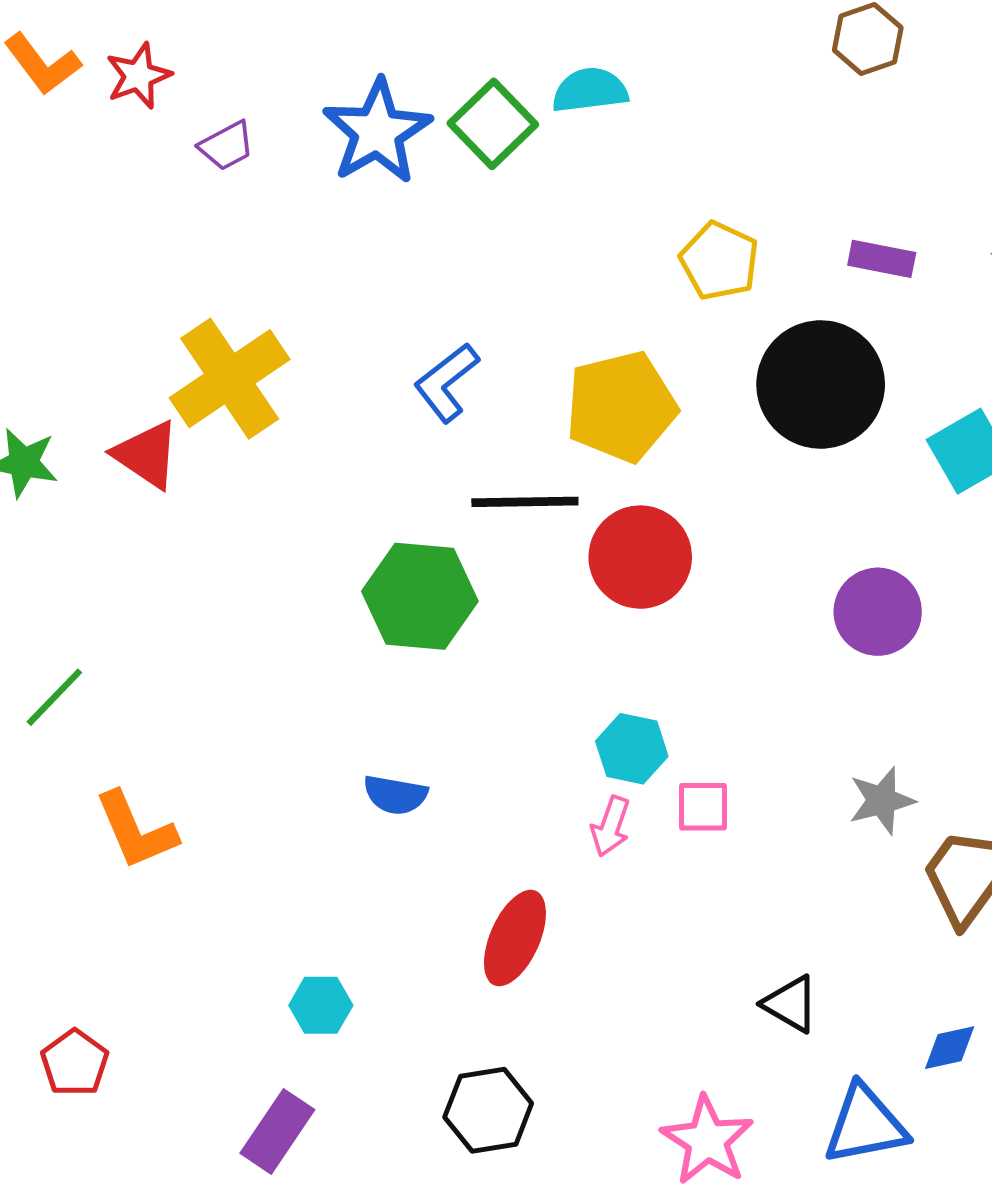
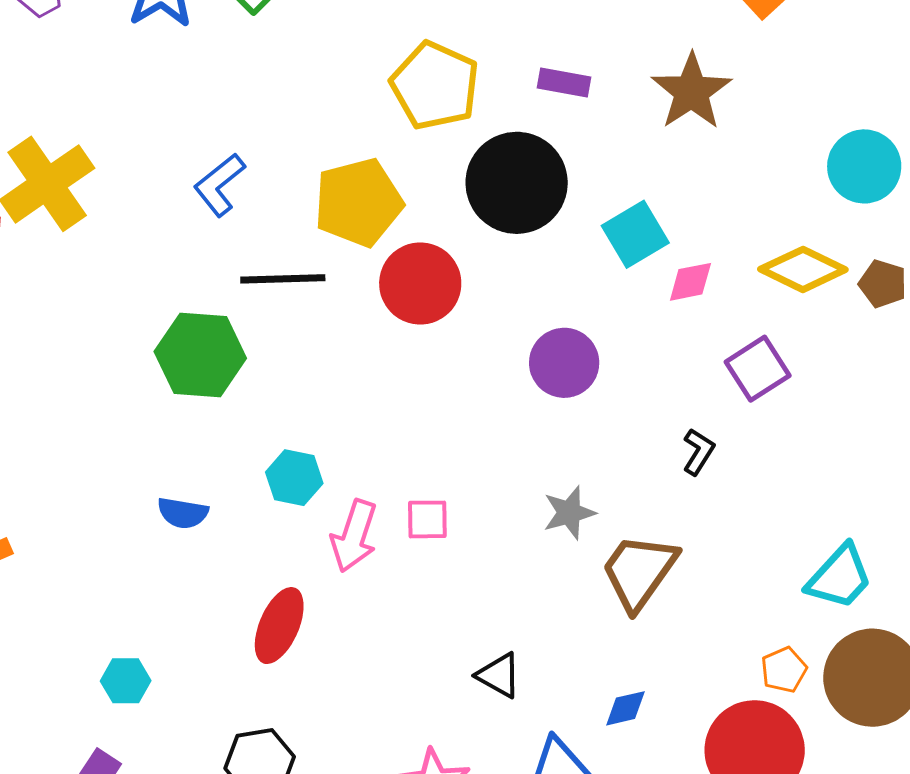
yellow pentagon: (719, 261) -> (435, 86), size x1.4
red circle: (640, 557) -> (420, 284), moved
cyan hexagon: (632, 749) -> (294, 478), moved
pink arrow: (611, 826) -> (354, 536), size x1.5

